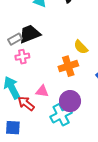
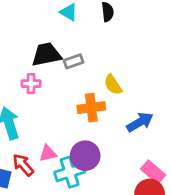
gray rectangle: (15, 39) -> (74, 61), moved
pink triangle: (42, 91) -> (48, 153), moved, turned -32
red arrow: (26, 104) -> (23, 165), moved

